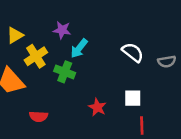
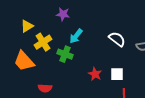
purple star: (62, 30) -> (63, 14), moved
red star: (97, 107) -> (95, 74), moved

